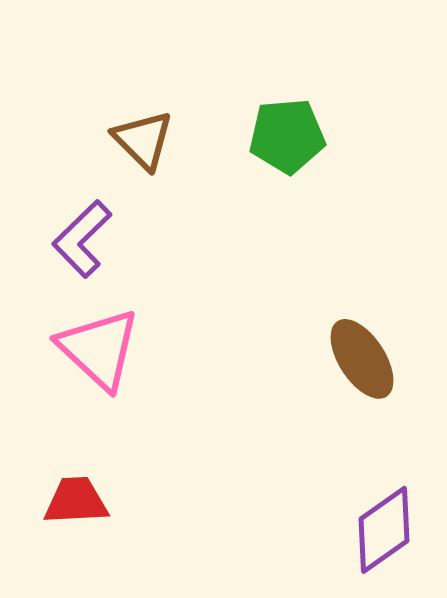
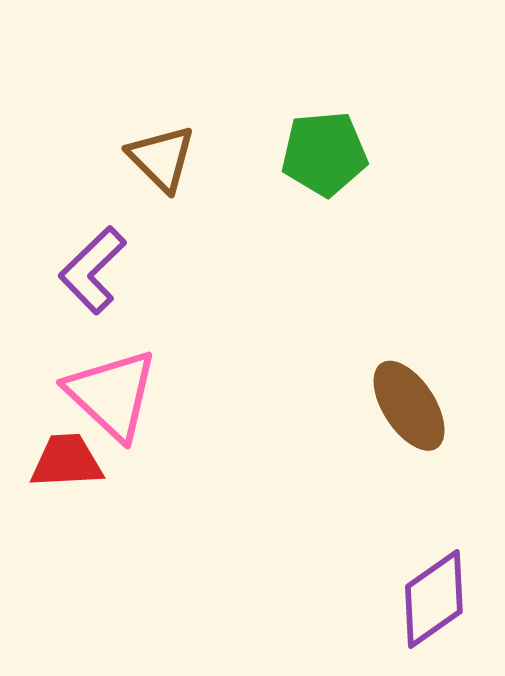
red trapezoid: (76, 501) -> (67, 461), moved

